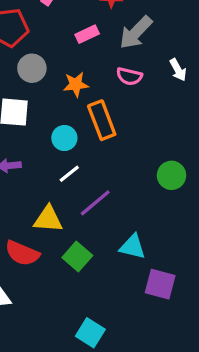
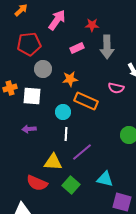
gray arrow: (136, 33) -> (107, 47), turned -45
pink semicircle: (129, 76) -> (116, 88), moved
orange rectangle: (102, 120) -> (86, 101), turned -45
white line: (69, 174) -> (66, 134), turned -48

